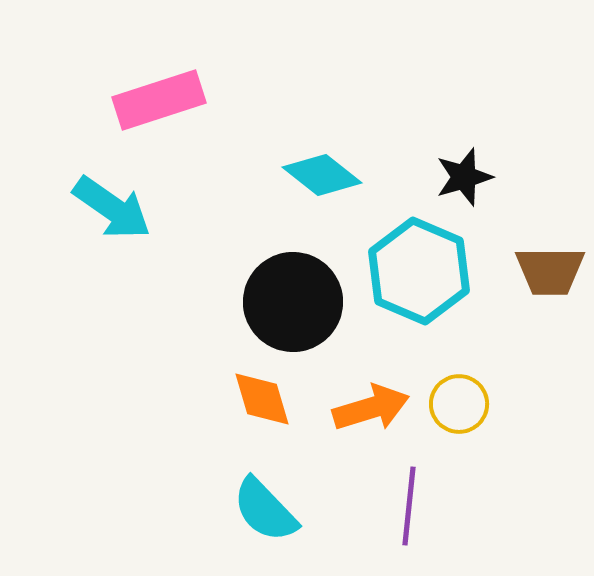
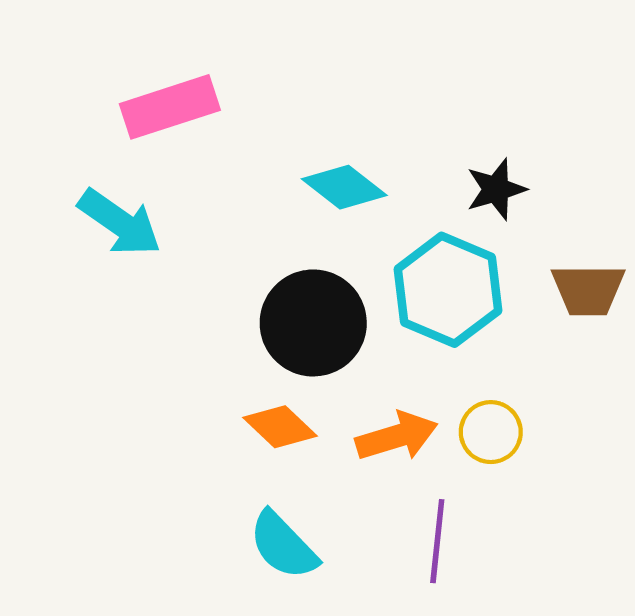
orange diamond: (262, 399) -> (280, 427), turned -30

